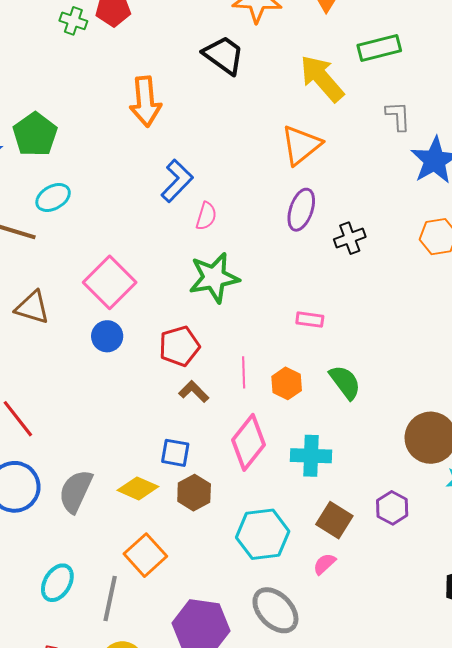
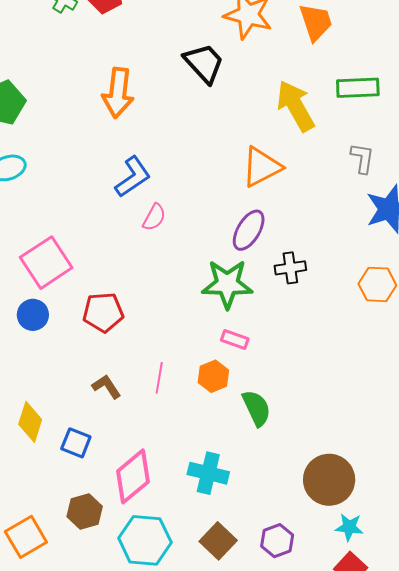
green star: (214, 278) -> (227, 284), moved
red pentagon: (179, 346) -> (103, 312), moved
orange hexagon: (287, 383) -> (213, 376), moved
pink diamond: (249, 442) -> (133, 476), moved
yellow diamond: (138, 488) -> (30, 422), moved, turned 72
brown hexagon: (194, 493) -> (85, 511), moved

